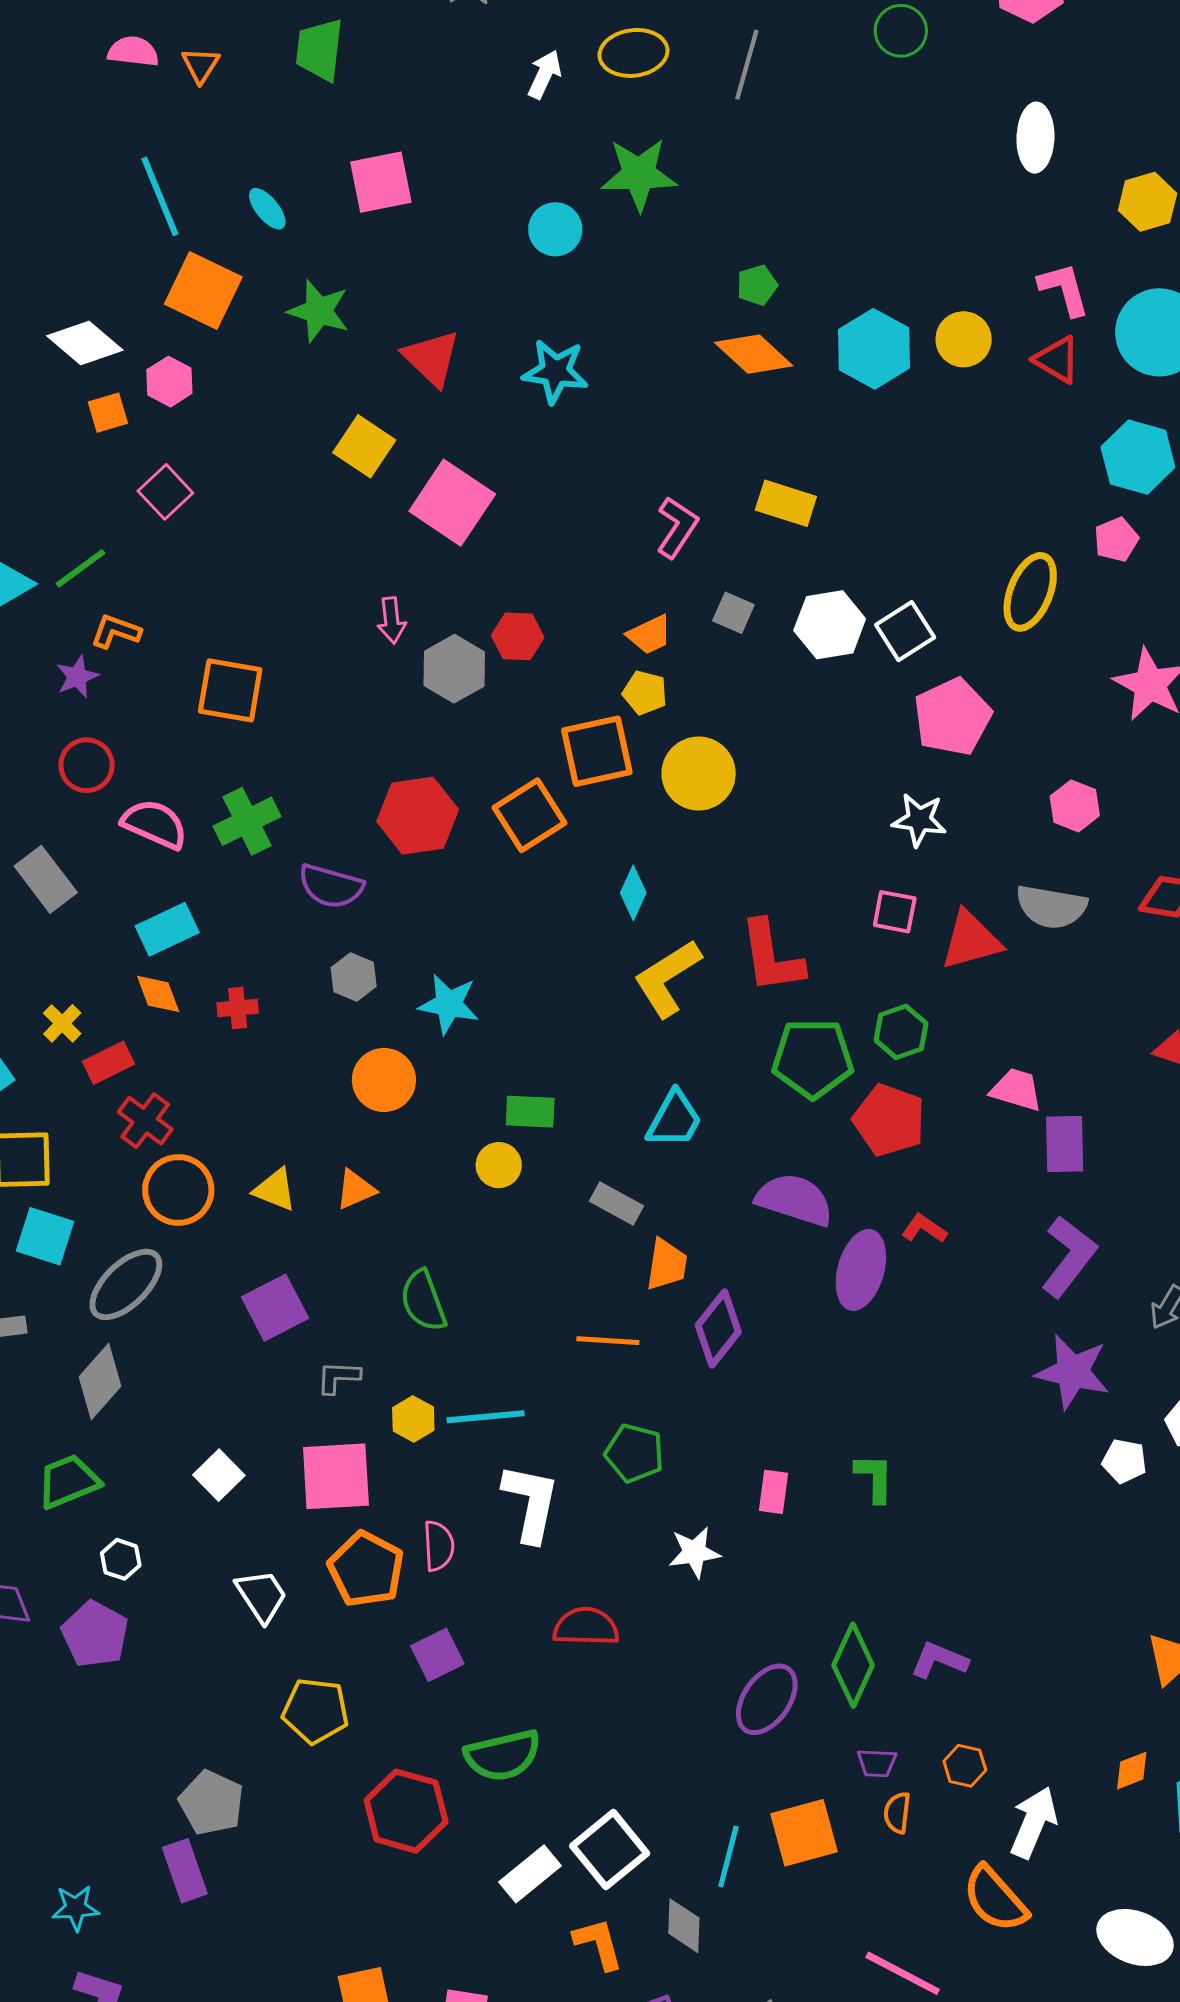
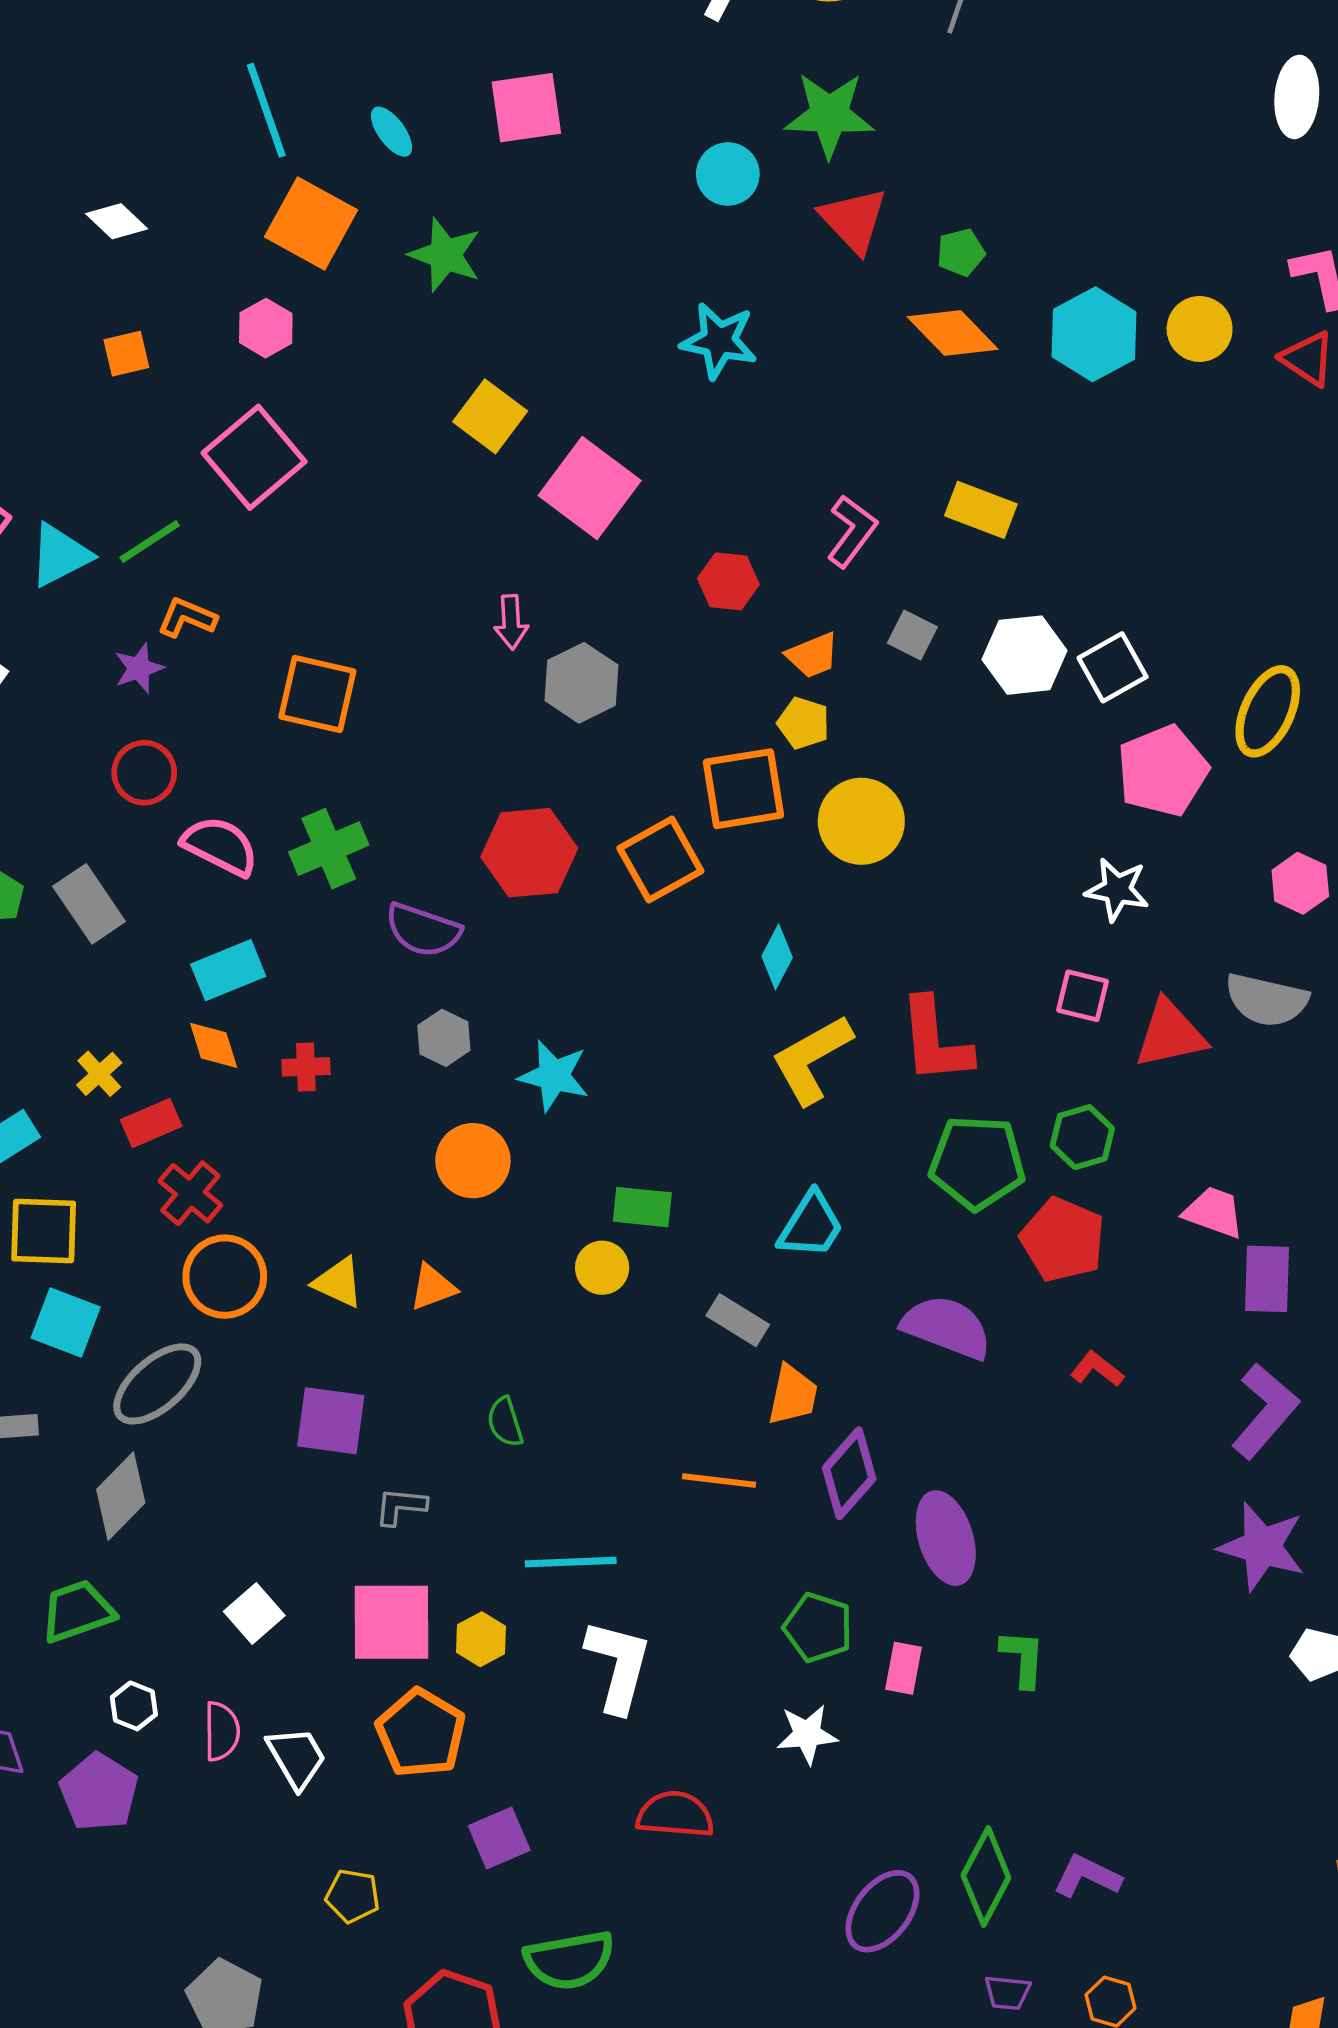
white diamond: (85, 343) -> (117, 221), moved, size x0.7
red triangle: (432, 358) -> (854, 220), moved
orange square: (108, 413) -> (126, 354), moved
pink square: (165, 492) -> (254, 457), size x1.6
yellow ellipse: (1030, 592) -> (1268, 711), moved
red hexagon: (518, 636) -> (728, 581), moved
purple ellipse: (861, 1270) -> (946, 1538), moved, turned -36
green semicircle: (423, 1301) -> (505, 1422), size x0.7
purple square: (275, 1308) -> (331, 1421), turned 32
yellow hexagon: (413, 1419) -> (481, 1639), moved
green pentagon: (634, 1453) -> (818, 1627), moved
pink semicircle: (439, 1546) -> (222, 1731), moved
yellow pentagon: (316, 1711) -> (353, 1896), size x0.7

